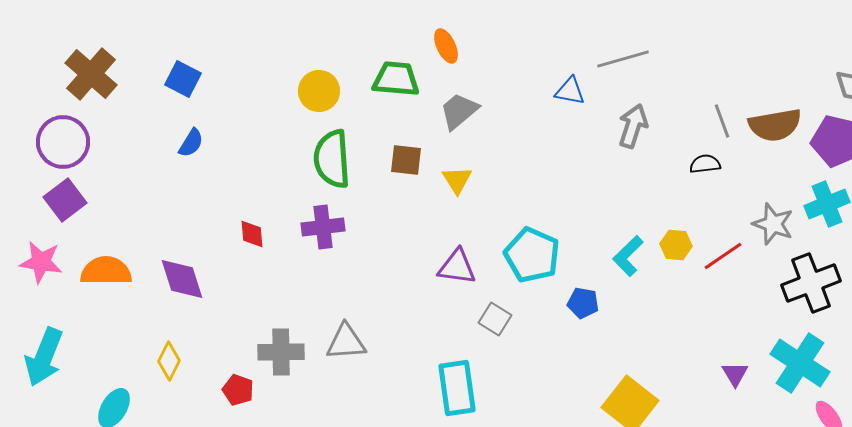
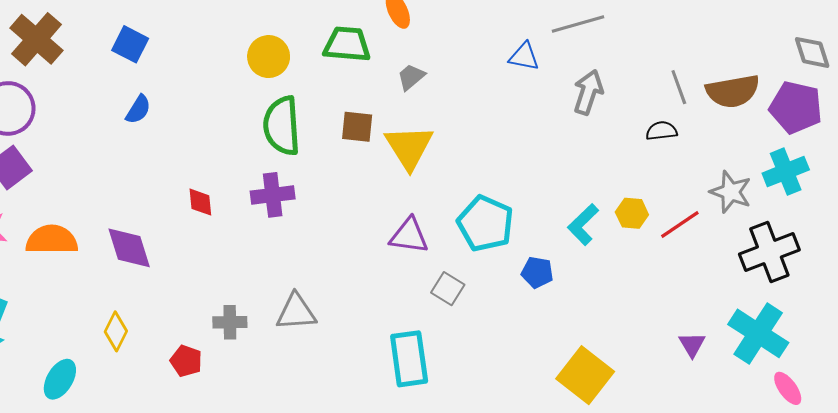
gray trapezoid: (459, 111) -> (411, 77), size x0.7
yellow triangle: (457, 180) -> (409, 147), size x1.6
gray cross: (281, 352) -> (230, 322), size x0.7

